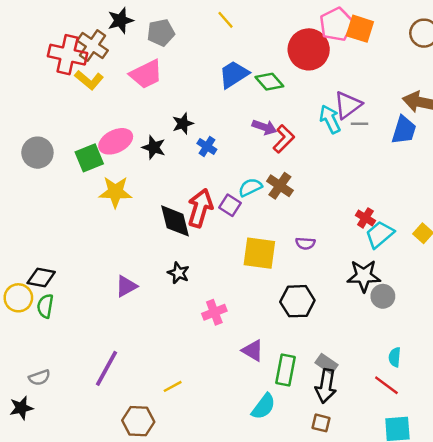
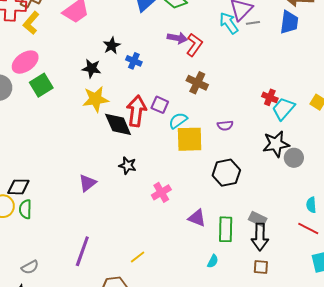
yellow L-shape: (89, 80) -> (31, 23), turned 100
pink ellipse: (116, 141) -> (25, 62), moved
cyan semicircle: (250, 187) -> (178, 121), moved
yellow star: (115, 192) -> (96, 99), moved
cyan semicircle: (263, 406) -> (213, 261), size x0.6

